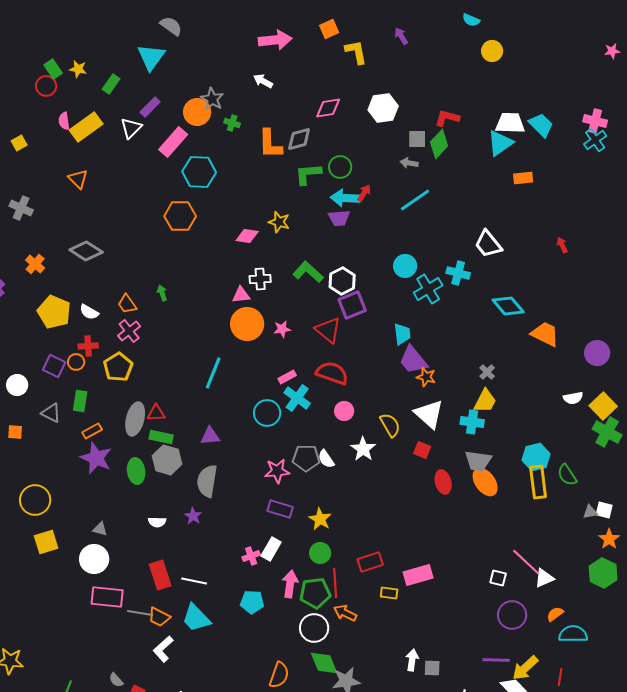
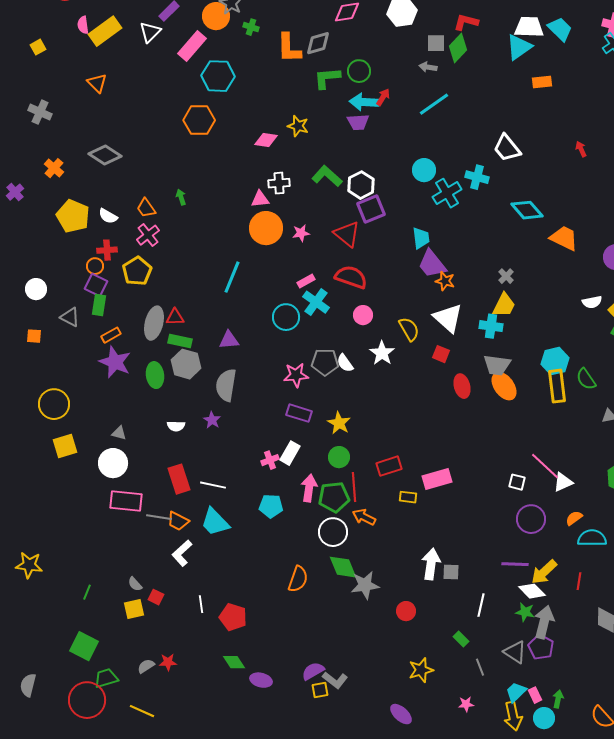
purple square: (54, 366) -> (96, 285), moved
white arrow: (412, 660) -> (431, 564), size x1.4

